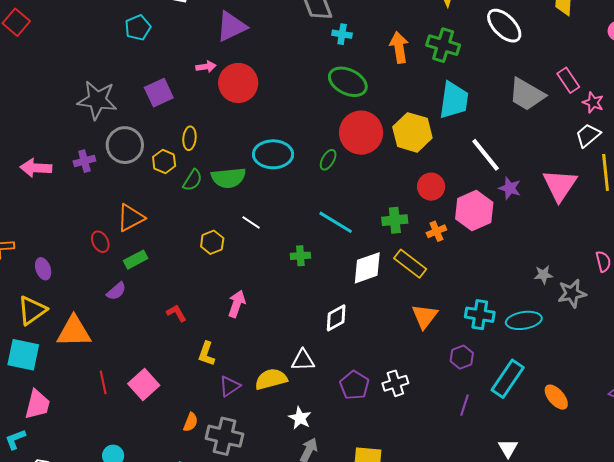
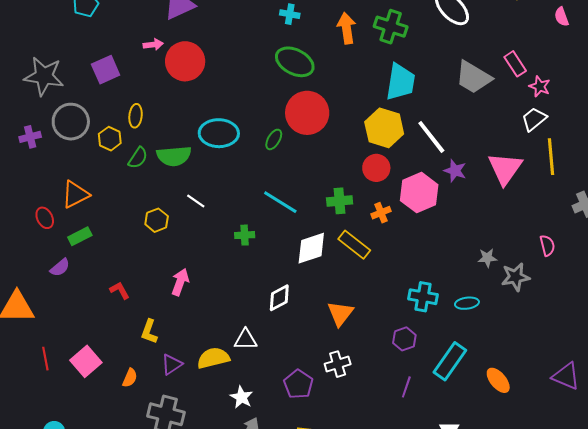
yellow hexagon: (412, 132) -> (384, 128), moved
orange triangle: (425, 316) -> (340, 313), moved
cyan ellipse: (524, 320) -> (467, 303), size x0.7
purple pentagon: (354, 385) -> (298, 384), moved
orange semicircle: (191, 422) -> (130, 378), moved

